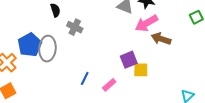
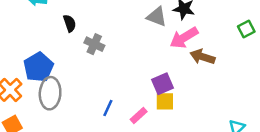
gray ellipse: (47, 49) -> (50, 93), moved
yellow square: (141, 70) -> (165, 101), moved

